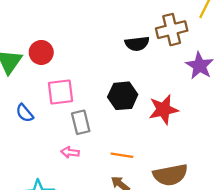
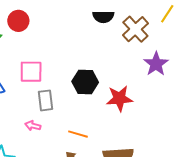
brown cross: (172, 30) -> (135, 29), turned -36
black semicircle: (137, 44) -> (103, 17), moved
red circle: (41, 52) -> (18, 21), moved

